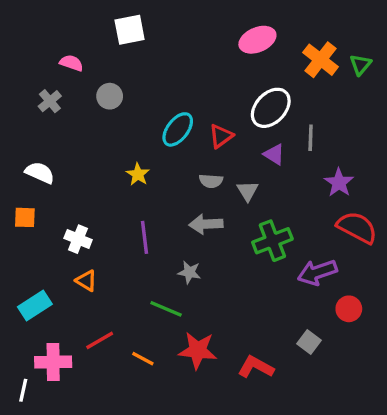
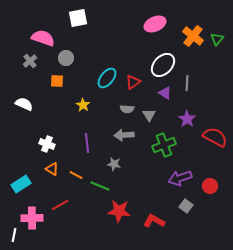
pink semicircle: (71, 63) -> (43, 38), size x1.6
purple star: (339, 183) -> (187, 119), moved
orange square: (25, 217) -> (57, 81), moved
purple arrow: (317, 272) -> (180, 178), moved
orange line: (143, 359) -> (76, 175), moved

